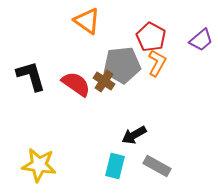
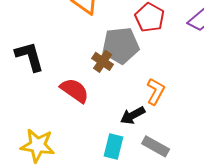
orange L-shape: (157, 63) -> (156, 91), moved
red semicircle: (76, 84) -> (75, 90), moved

